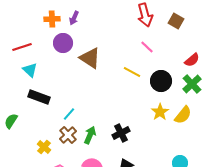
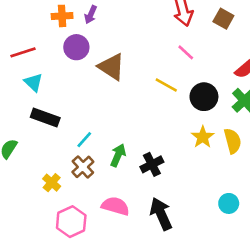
yellow semicircle: (183, 115) -> (233, 141), turned -54
green arrow: (90, 135) -> (118, 155), moved

